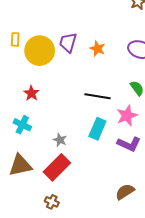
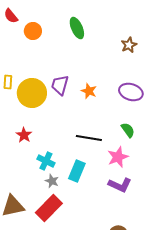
cyan cross: (22, 125) -> (46, 161), moved
cyan rectangle: (97, 129) -> (77, 171), moved

